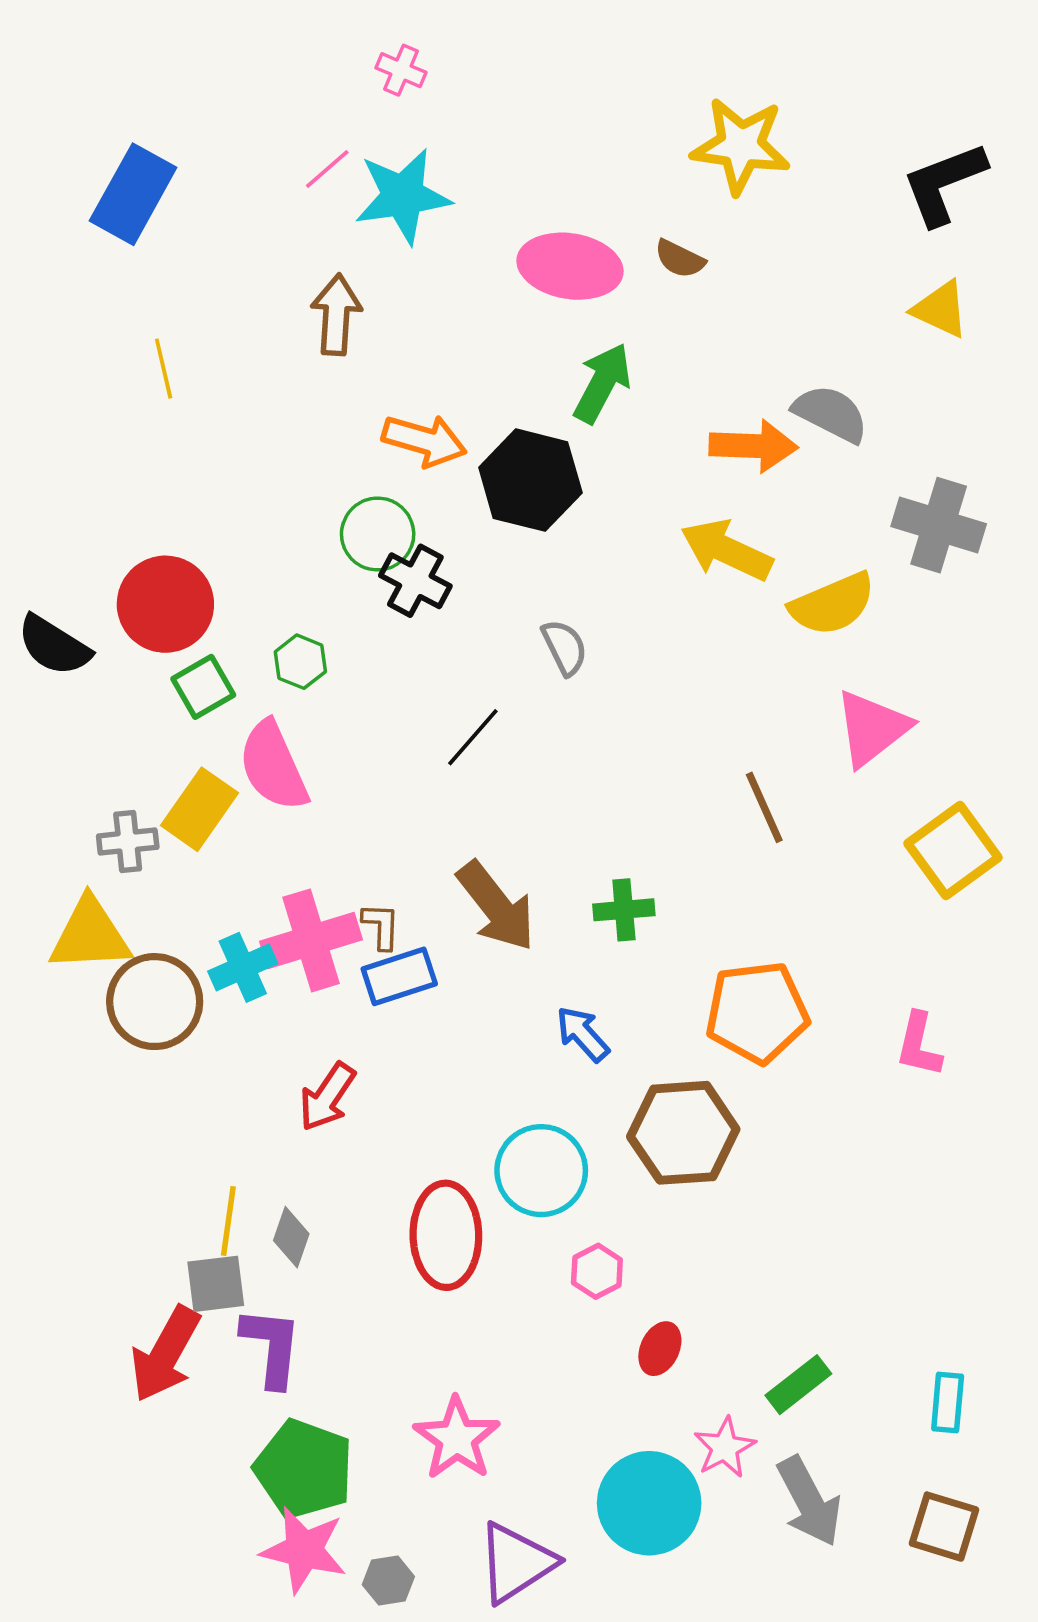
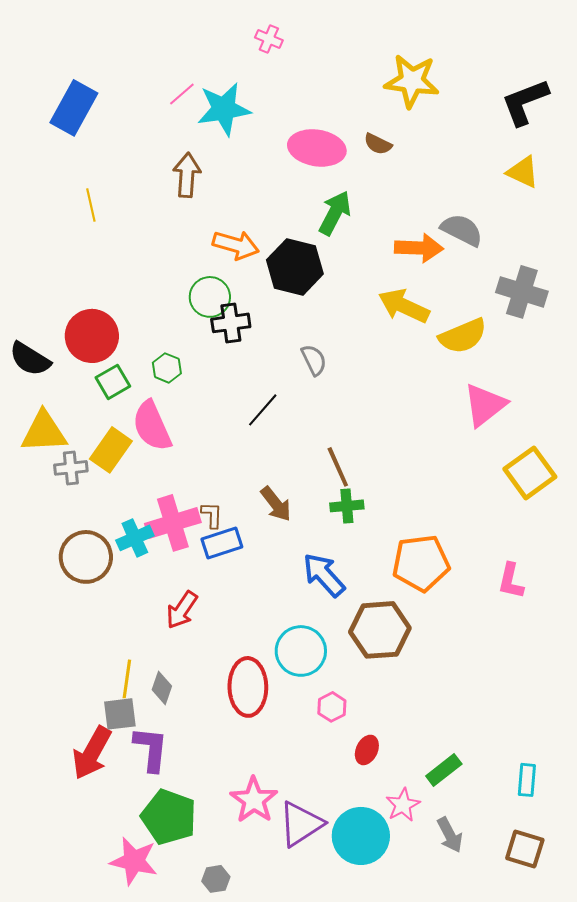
pink cross: (401, 70) -> (269, 39), moved
black cross: (415, 581) -> (231, 323), turned -36
brown line: (764, 807) -> (338, 467), moved
brown arrow: (496, 906) -> (276, 504), size x0.7
yellow triangle: (90, 935) -> (44, 432), moved
blue arrow: (583, 1034) -> (324, 575), size x1.4
gray arrow: (809, 1501) -> (450, 835), size x0.7
pink star: (304, 1550) -> (134, 861), moved
purple triangle: (516, 1563) -> (301, 824), moved

